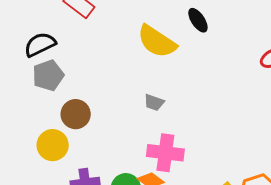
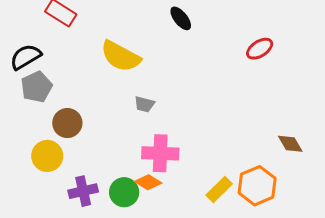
yellow semicircle: (157, 41) -> (121, 56), moved

